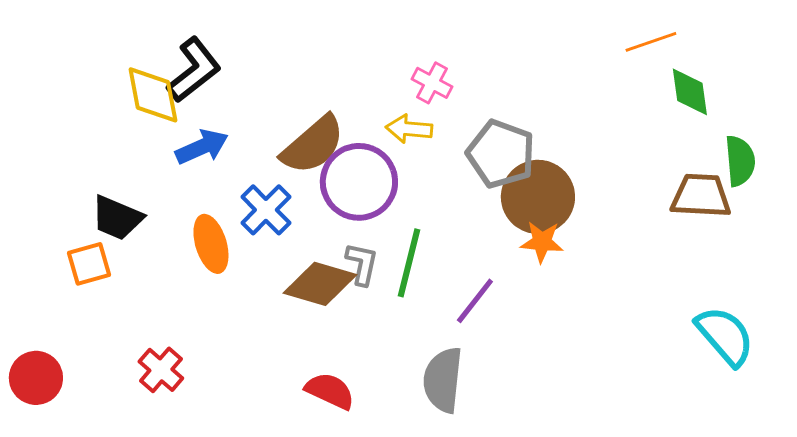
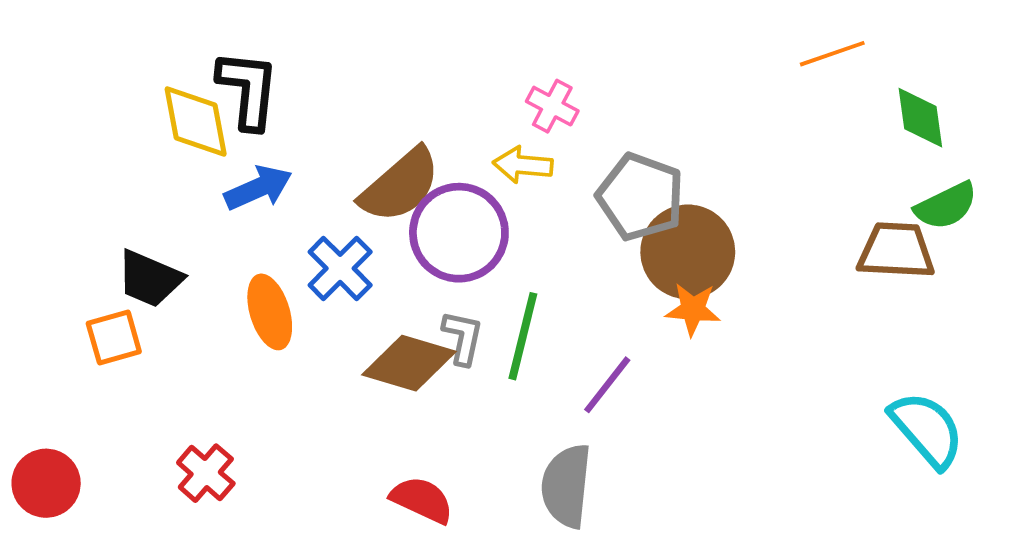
black L-shape: (194, 70) -> (248, 89), turned -46
green diamond: (690, 92) -> (920, 118), moved
green semicircle: (740, 161) -> (946, 206), turned 69

